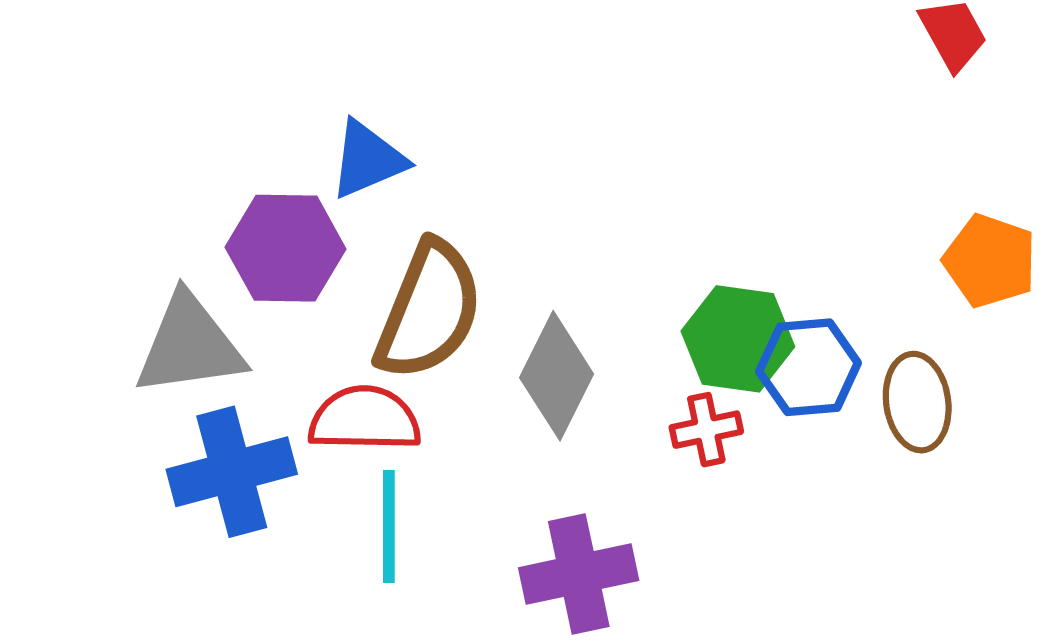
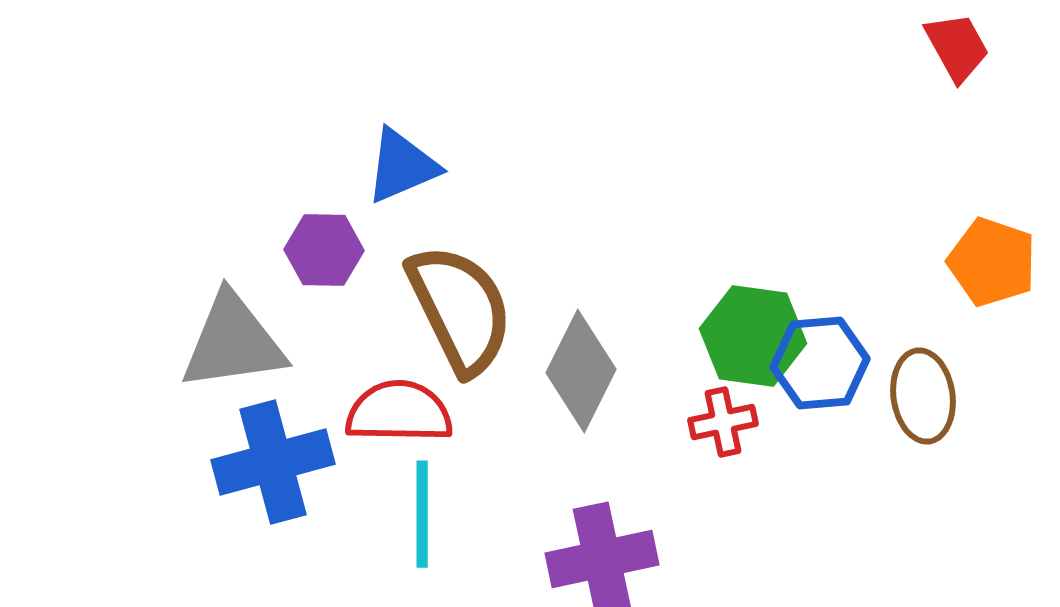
purple hexagon: (286, 248) -> (324, 250), size x0.7
brown semicircle: (429, 310) -> (460, 309), turned -48

